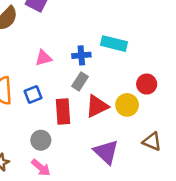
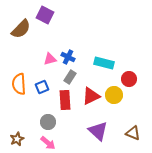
cyan rectangle: (114, 44) -> (104, 63), moved
blue cross: (81, 55) -> (68, 57), moved, turned 32
gray rectangle: (80, 81) -> (70, 77), moved
brown triangle: (152, 142) -> (133, 133), moved

